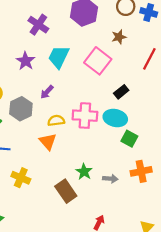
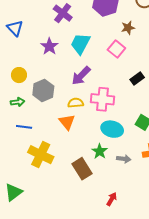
brown star: (119, 37) -> (128, 28), moved
pink square: (98, 61) -> (116, 49), size x0.7
purple arrow: (47, 92) -> (81, 76), moved, size x1.5
cyan ellipse: (115, 118) -> (112, 129), moved
yellow cross: (21, 178) -> (41, 155), size x1.4

